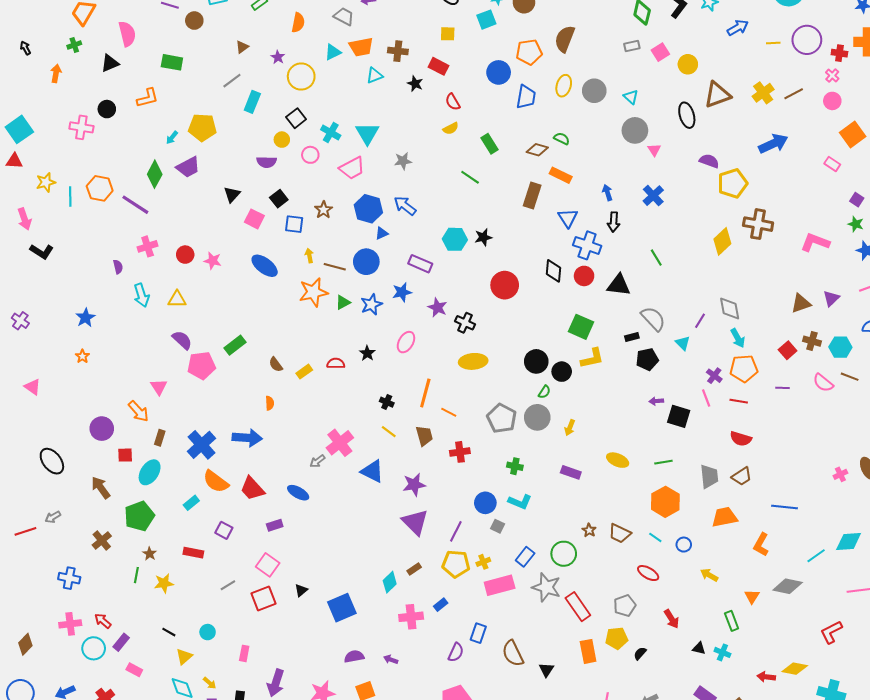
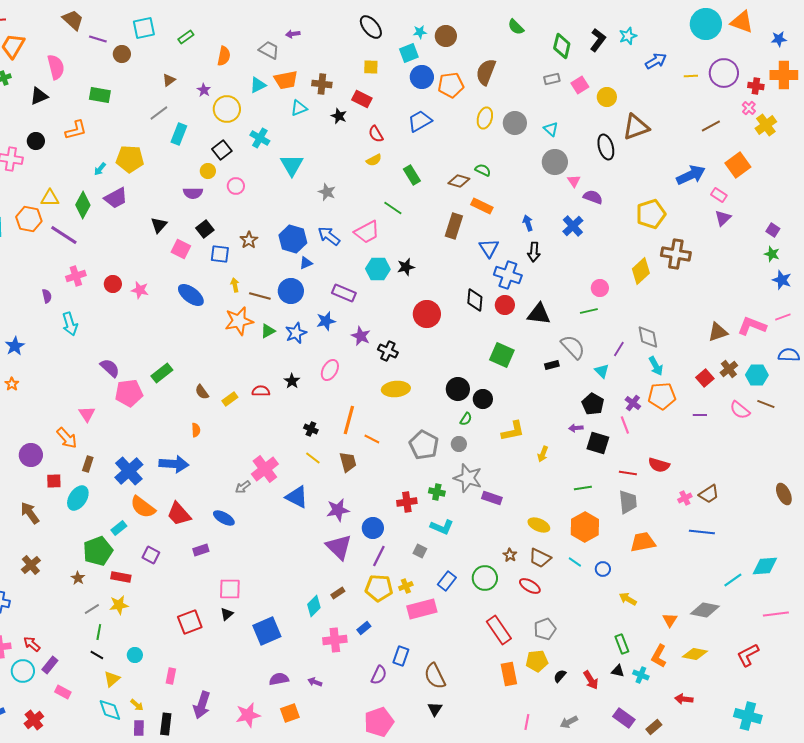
blue circle: (499, 72) -> (422, 77), moved
yellow cross: (763, 93) -> (766, 125), moved
blue trapezoid: (526, 97) -> (420, 121), moved, turned -130
pink circle: (832, 101) -> (600, 288), moved
cyan cross: (331, 132) -> (260, 138), moved
orange square: (853, 135) -> (738, 165), moved
gray star: (403, 161) -> (327, 192), turned 30
purple semicircle: (709, 161) -> (593, 197), moved
pink rectangle: (832, 164) -> (719, 195), moved
pink trapezoid: (352, 168) -> (367, 232), moved
pink L-shape: (815, 242) -> (752, 326), moved
green line: (656, 258) -> (589, 311), moved, turned -72
purple triangle: (831, 298) -> (723, 218), moved
yellow triangle: (177, 299) -> (50, 198), moved
brown cross: (812, 341) -> (729, 369), turned 36
yellow L-shape: (592, 358) -> (513, 431), moved
black pentagon: (647, 359) -> (593, 404), moved, turned -30
red line: (739, 401) -> (628, 473), moved
gray circle: (537, 417) -> (459, 444), size x0.6
yellow arrow: (570, 428) -> (543, 454), moved
red cross: (460, 452) -> (407, 502), moved
yellow ellipse: (618, 460) -> (539, 525), moved
pink cross: (840, 474) -> (685, 498), moved
brown trapezoid: (742, 476) -> (709, 494), moved
blue circle: (485, 503) -> (373, 528), moved
green pentagon: (139, 516) -> (98, 551), moved
orange L-shape: (761, 545) -> (659, 656), moved
pink square: (268, 565) -> (230, 589), moved, turned -35
red ellipse: (648, 573) -> (530, 586), moved
green line: (136, 575) -> (99, 632), moved
yellow star: (164, 583) -> (119, 605), moved
gray line: (228, 585) -> (92, 609), moved
gray star: (546, 587) -> (468, 478), moved
red arrow: (672, 619) -> (591, 680), moved
green rectangle: (732, 621) -> (622, 644), moved
yellow diamond: (795, 669) -> (695, 654), moved
black triangle: (546, 670) -> (435, 709), moved

